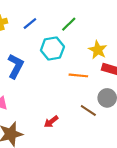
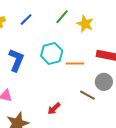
cyan hexagon: (52, 48) -> (52, 53), moved
yellow star: (98, 50) -> (85, 24), moved

